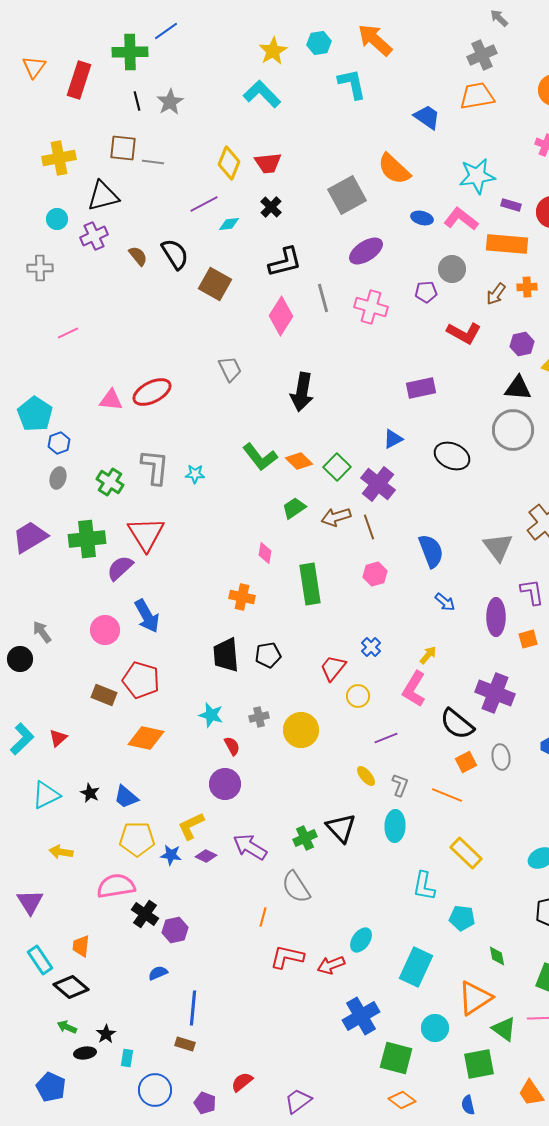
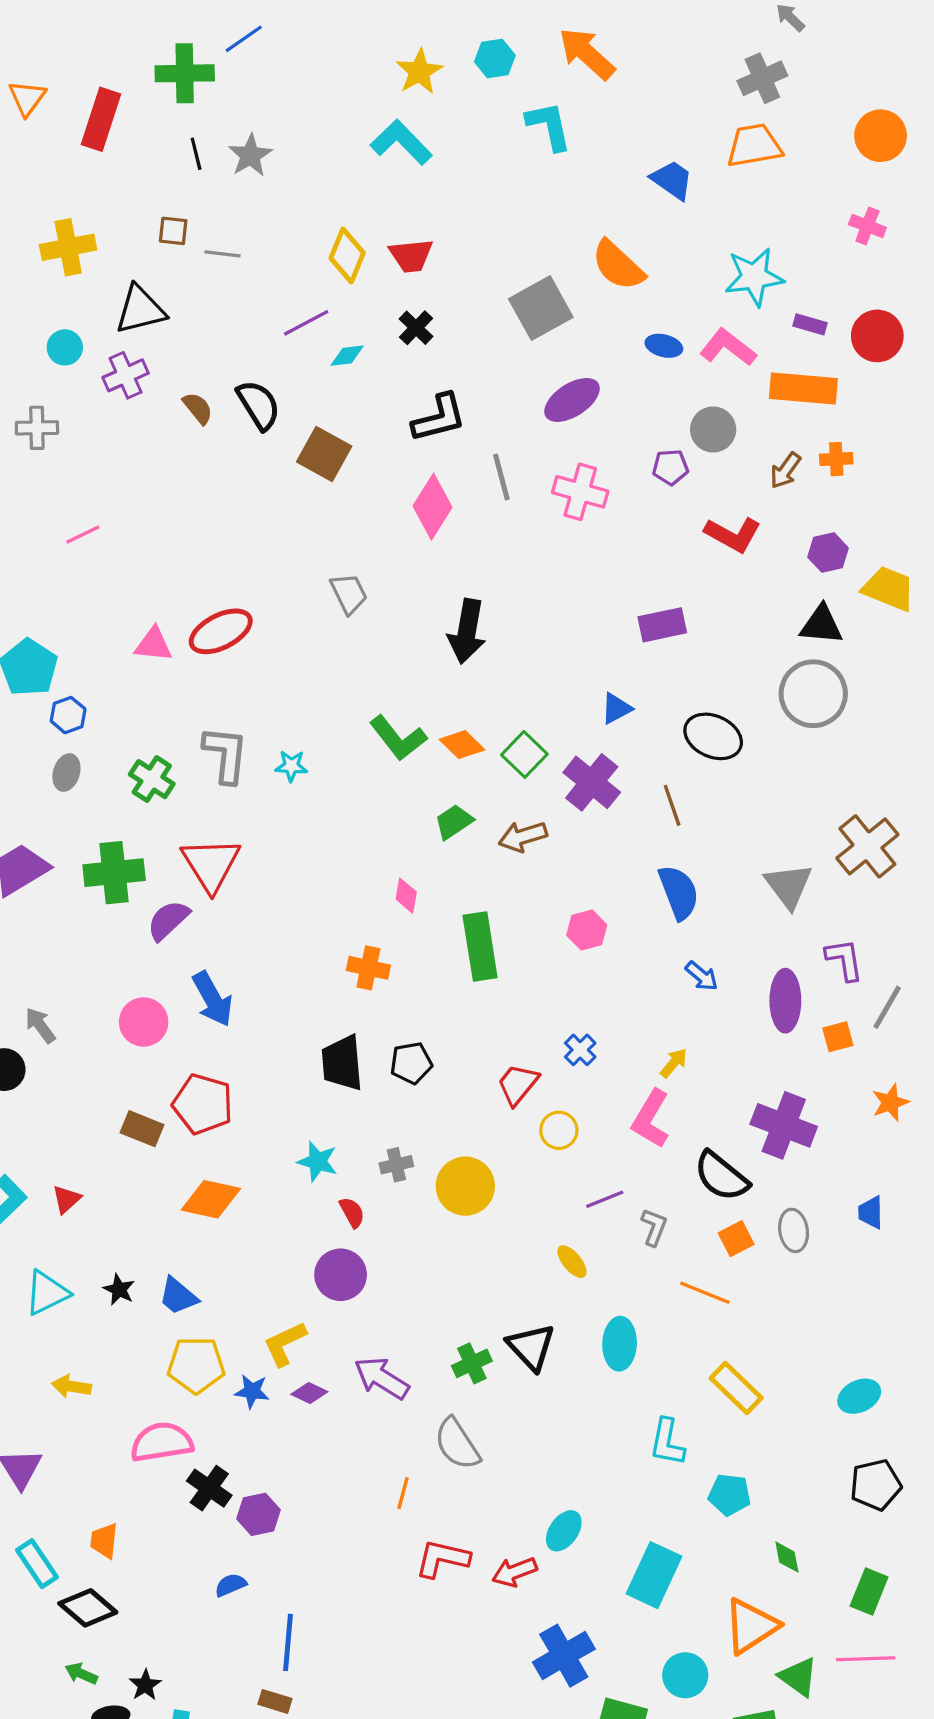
brown square: (123, 148) -> (173, 231), size x0.7
brown line: (369, 527) -> (672, 805), moved
gray L-shape: (400, 785) -> (654, 1227), moved

